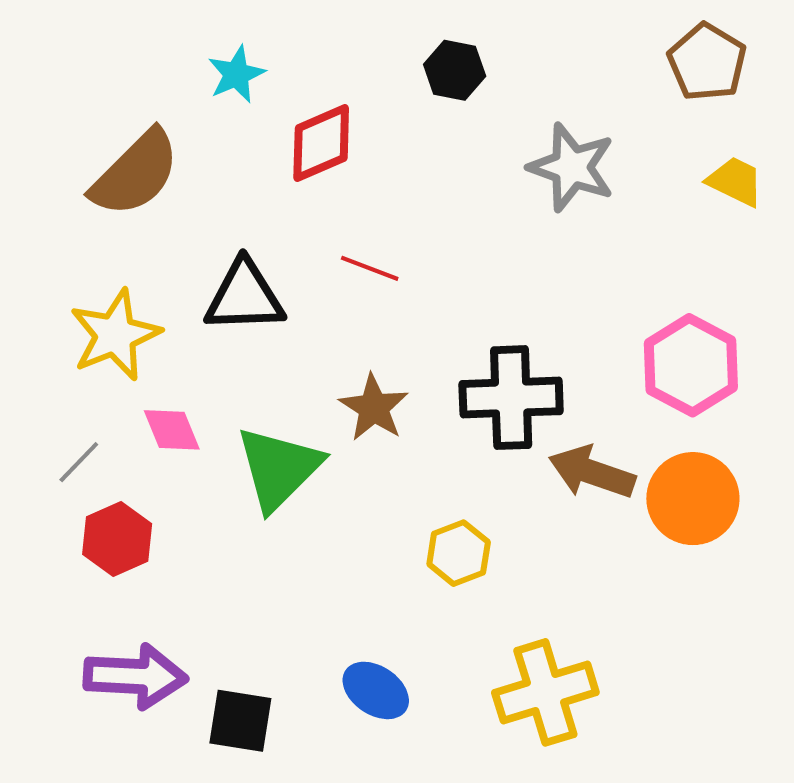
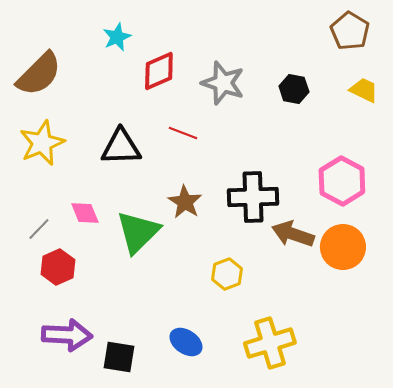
black hexagon: (455, 70) -> (294, 89), moved
gray star: (572, 167) -> (223, 83), moved
brown semicircle: (135, 173) -> (39, 74), moved
yellow star: (115, 335) -> (42, 143), moved

